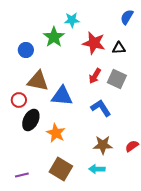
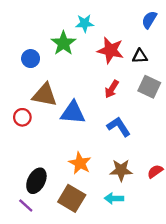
gray square: (117, 79) -> (149, 87), moved
black ellipse: (31, 120) -> (36, 181), moved
orange star: (56, 133) -> (80, 163), moved
purple line: (22, 175) -> (26, 205), turned 56

